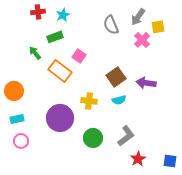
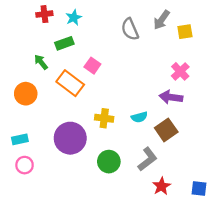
pink cross: (142, 40) -> (180, 71), moved
brown square: (116, 77) -> (166, 130), moved
orange circle: (14, 91) -> (26, 94), moved

